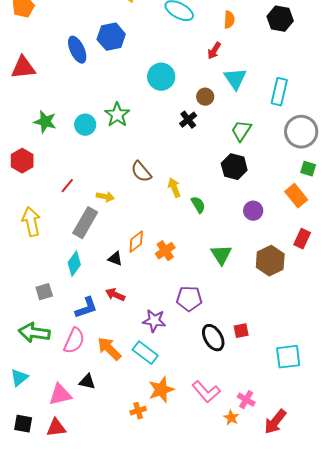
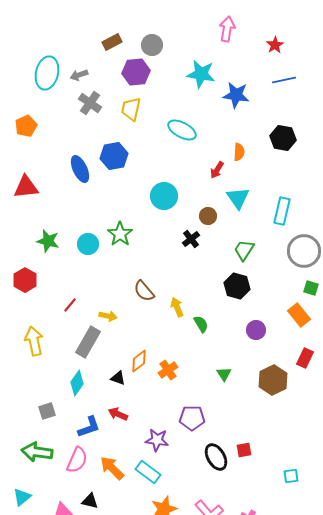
orange semicircle: (229, 20) -> (239, 152), moved
green triangle: (221, 255) -> (224, 374), size x0.7
cyan square: (288, 357) -> (291, 476), size x0.6

